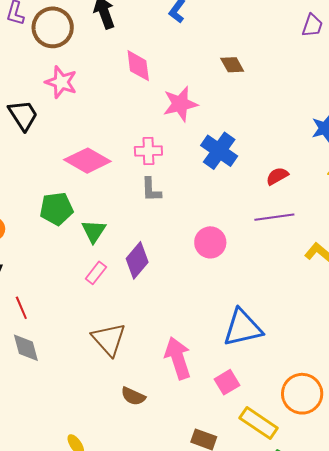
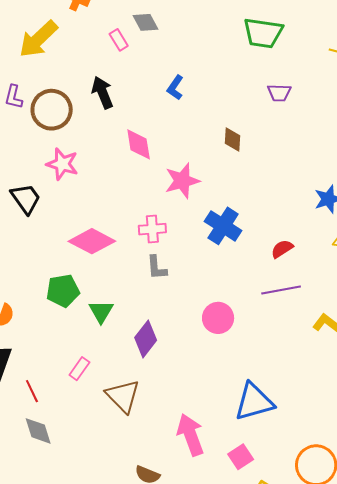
purple trapezoid: (312, 26) -> (279, 93), moved, turned 75
brown diamond: (232, 65) -> (233, 139), turned 35
pink rectangle: (96, 273) -> (79, 369), moved
brown triangle: (109, 339) -> (123, 396), moved

